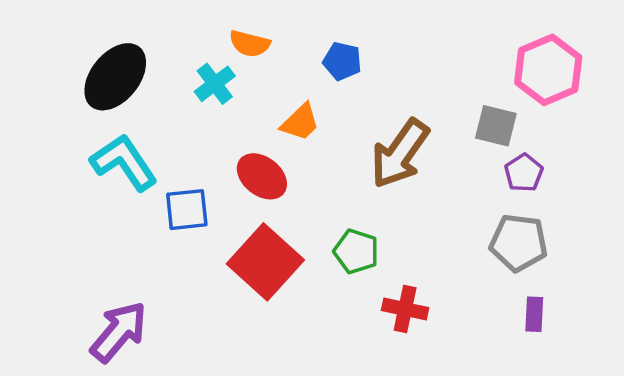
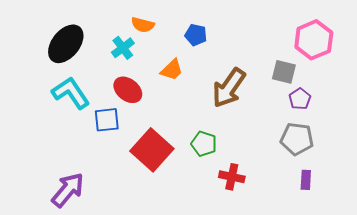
red ellipse: (262, 176) -> (128, 90), moved

